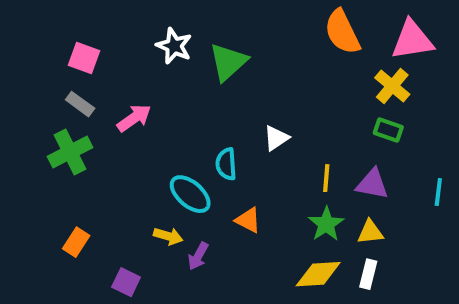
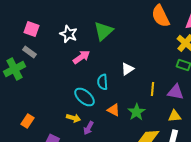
white star: (174, 46) -> (68, 34), moved
pink arrow: (134, 118) -> (82, 57), moved
green cross: (70, 152) -> (14, 69), moved
green star: (326, 224) -> (136, 112), moved

